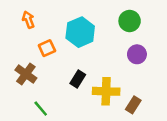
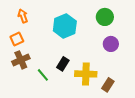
orange square: (47, 48) -> (17, 39), moved
brown cross: (26, 74) -> (21, 60), turned 30
green line: (41, 109) -> (43, 75), moved

